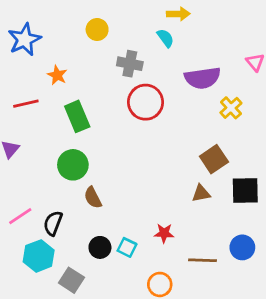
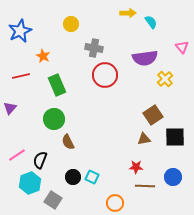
cyan semicircle: (165, 38) -> (151, 22), moved
red star: (164, 233) -> (136, 167), moved

